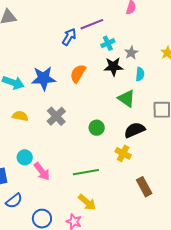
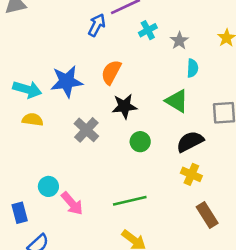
black star: (113, 67) -> (124, 106), moved
yellow semicircle: (20, 116) -> (33, 120), moved
yellow cross: (123, 153) -> (191, 174), moved

